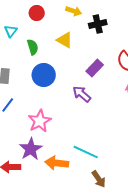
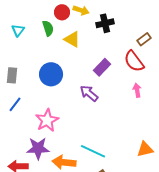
red circle: (37, 13) -> (62, 12), moved
green semicircle: (33, 47) -> (48, 28), moved
purple star: (31, 149) -> (38, 148), turned 30

